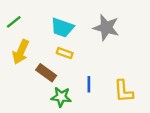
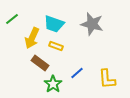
yellow arrow: (21, 52) -> (32, 38), moved
blue line: (89, 84) -> (77, 73), turned 48
green star: (61, 97) -> (53, 84), turned 30

